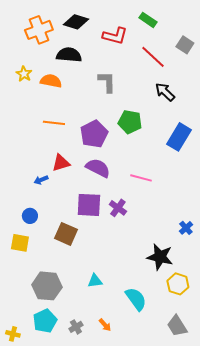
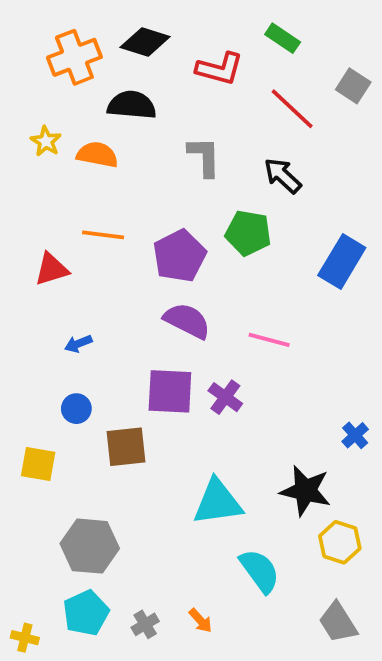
black arrow: (165, 92) -> (283, 176), moved
red triangle: (61, 163) -> (52, 269), moved
blue circle: (30, 216) -> (76, 409), moved
brown square: (66, 234) -> (126, 447), turned -30
cyan triangle: (95, 281) -> (218, 502), moved, size x1.8

